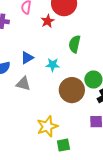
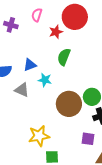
green semicircle: (75, 44) -> (64, 57), moved
cyan star: (53, 65) -> (45, 80), moved

